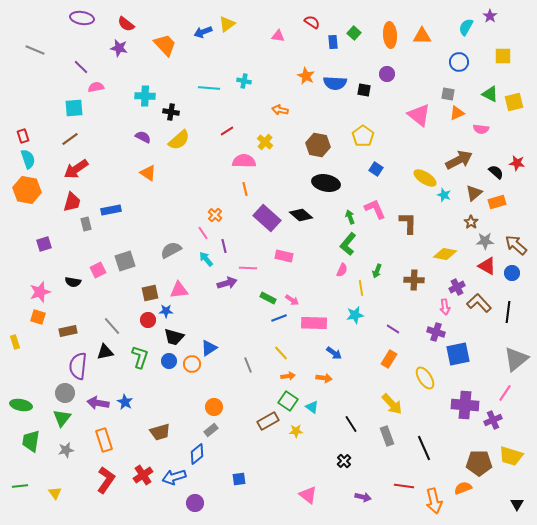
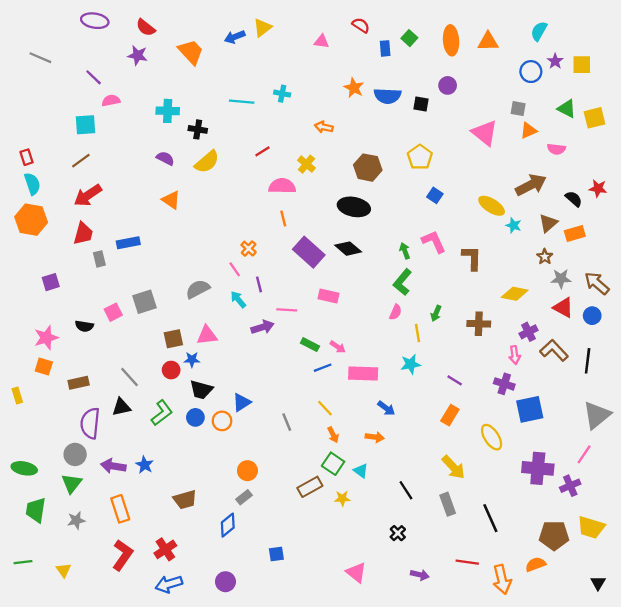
purple star: (490, 16) -> (555, 61), moved
black ellipse: (326, 183) -> (354, 207), moved
green L-shape: (140, 357) -> (162, 413), turned 35
orange arrow: (288, 376) -> (333, 435), turned 72
blue arrow: (174, 477) -> (169, 584), moved

